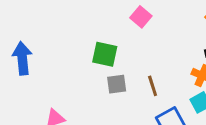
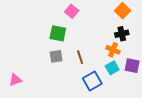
green square: (105, 54) -> (58, 33), moved

